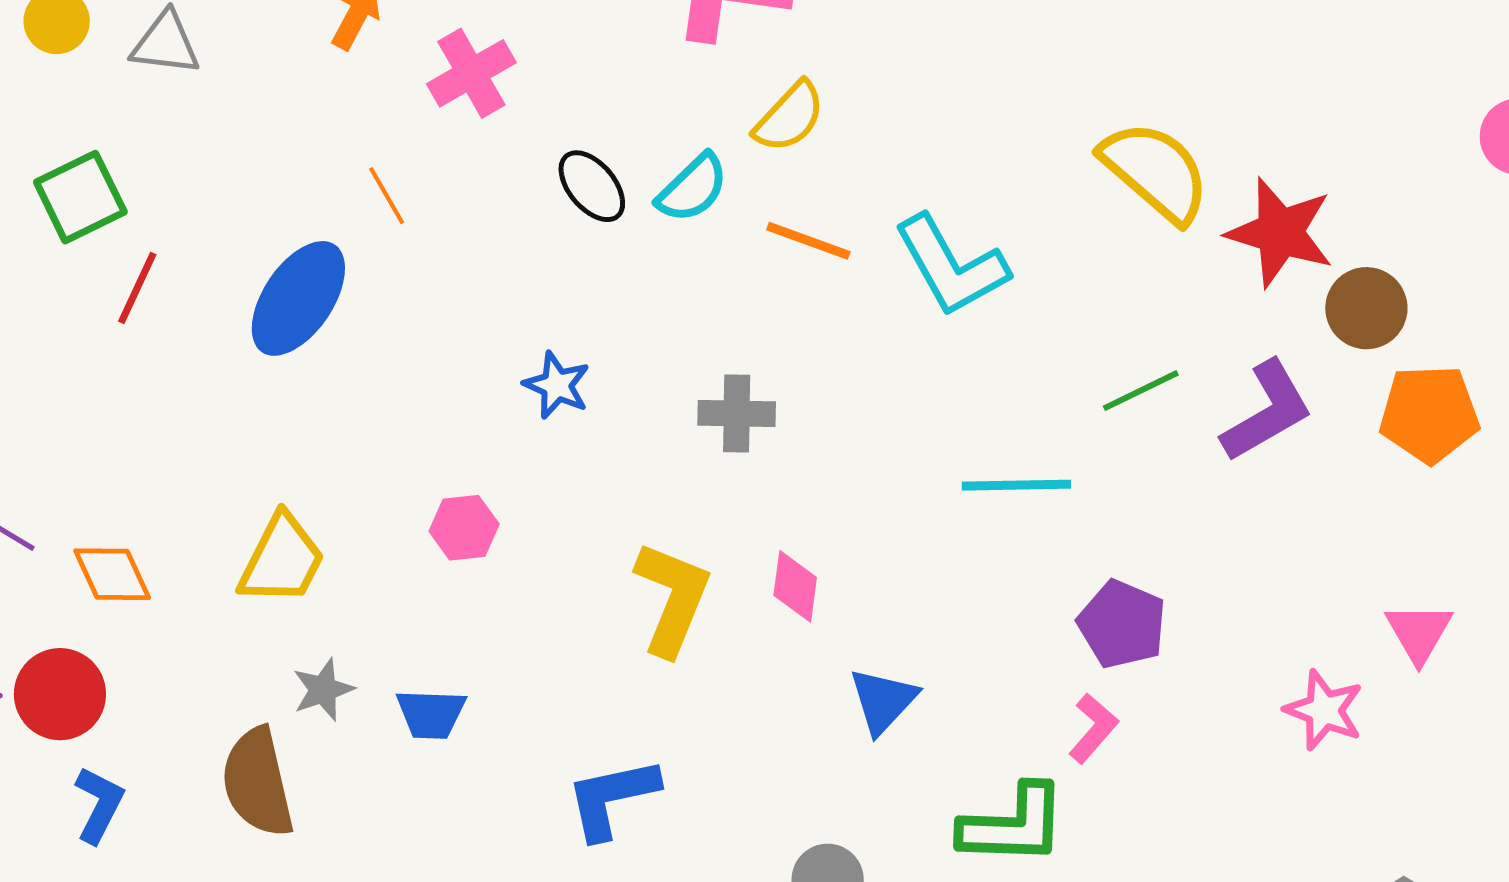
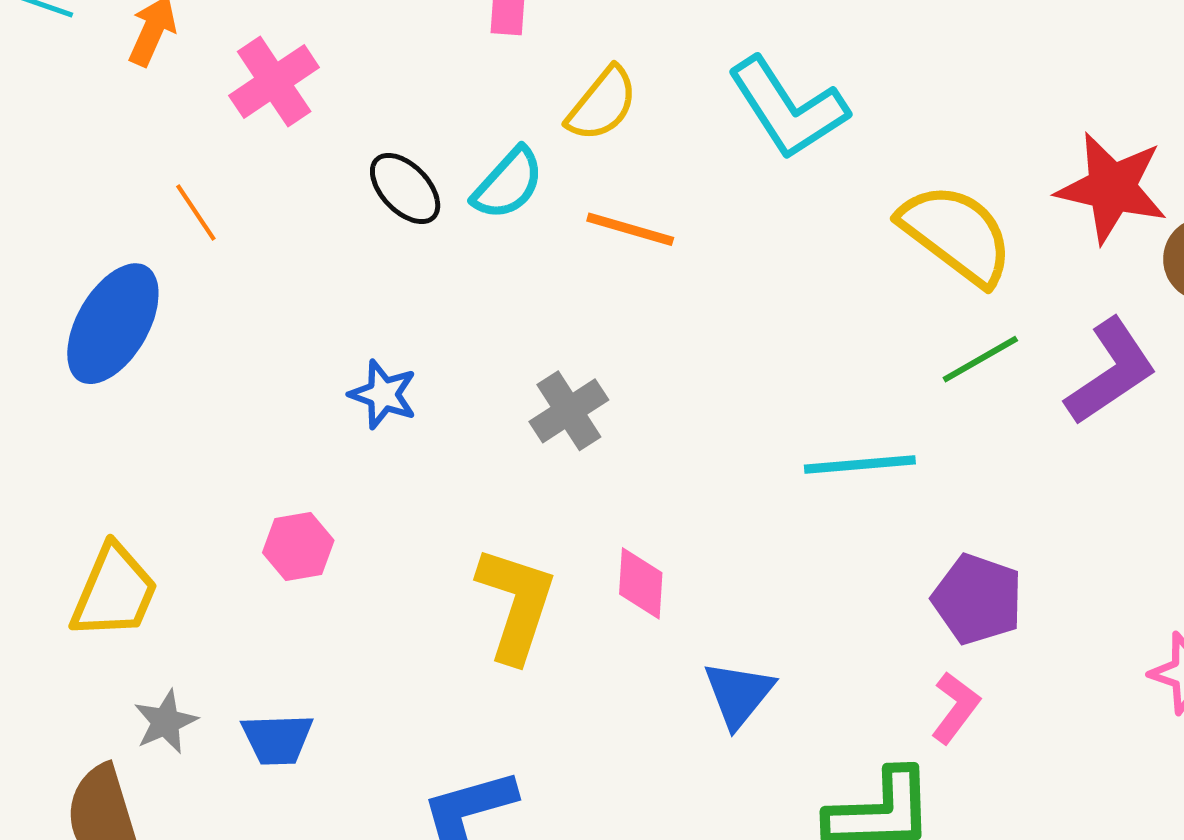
yellow semicircle: (1155, 171) -> (956, 234), moved
cyan L-shape: (951, 266) -> (788, 108), moved
gray cross: (737, 414) -> (569, 411), turned -30

